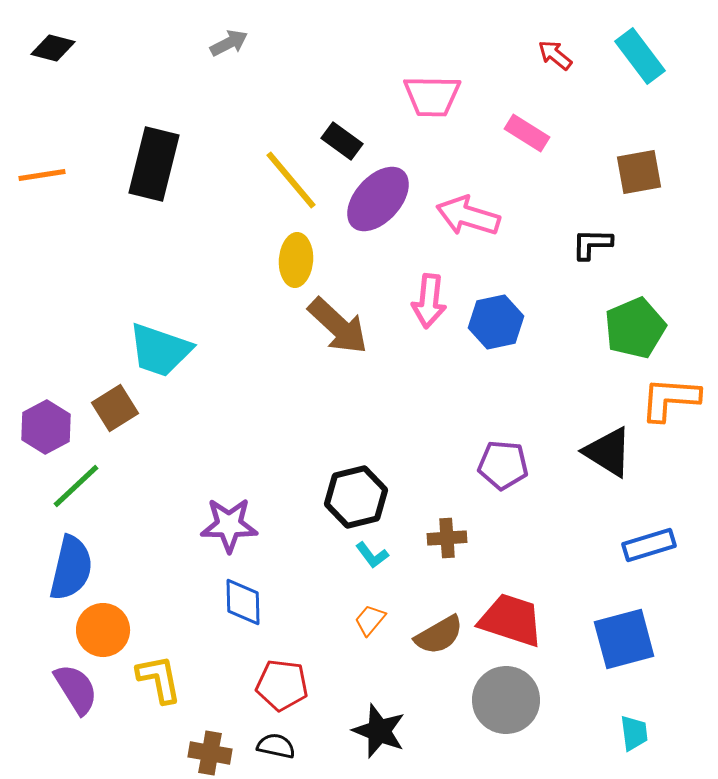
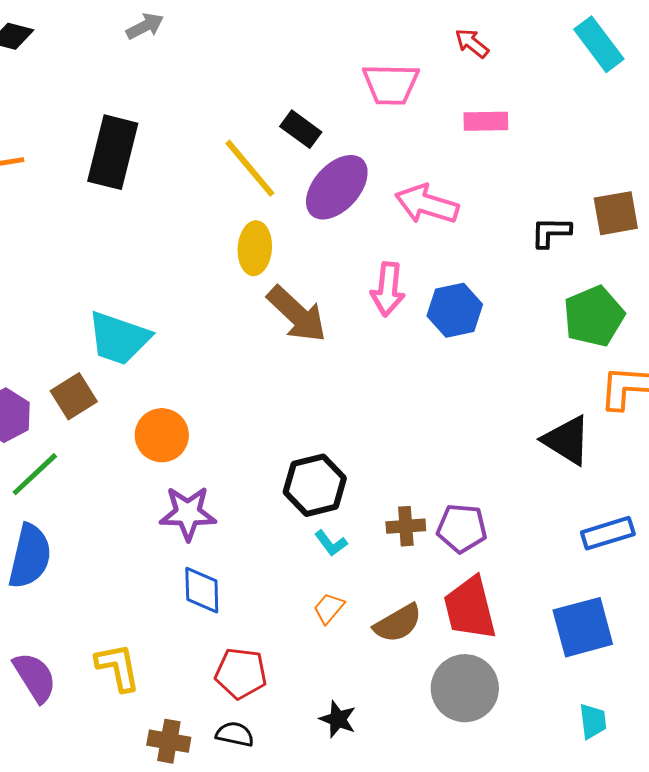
gray arrow: (229, 43) -> (145, 26), moved
red arrow: (555, 55) -> (472, 43), moved
pink rectangle: (527, 133) -> (486, 121), turned -33
brown square: (639, 172) -> (616, 213), moved
purple pentagon: (503, 465) -> (462, 528), moved
red trapezoid: (511, 620) -> (470, 608), turned -122
orange circle: (103, 630) -> (162, 435), moved
black star: (379, 731) -> (338, 719), size x0.7

